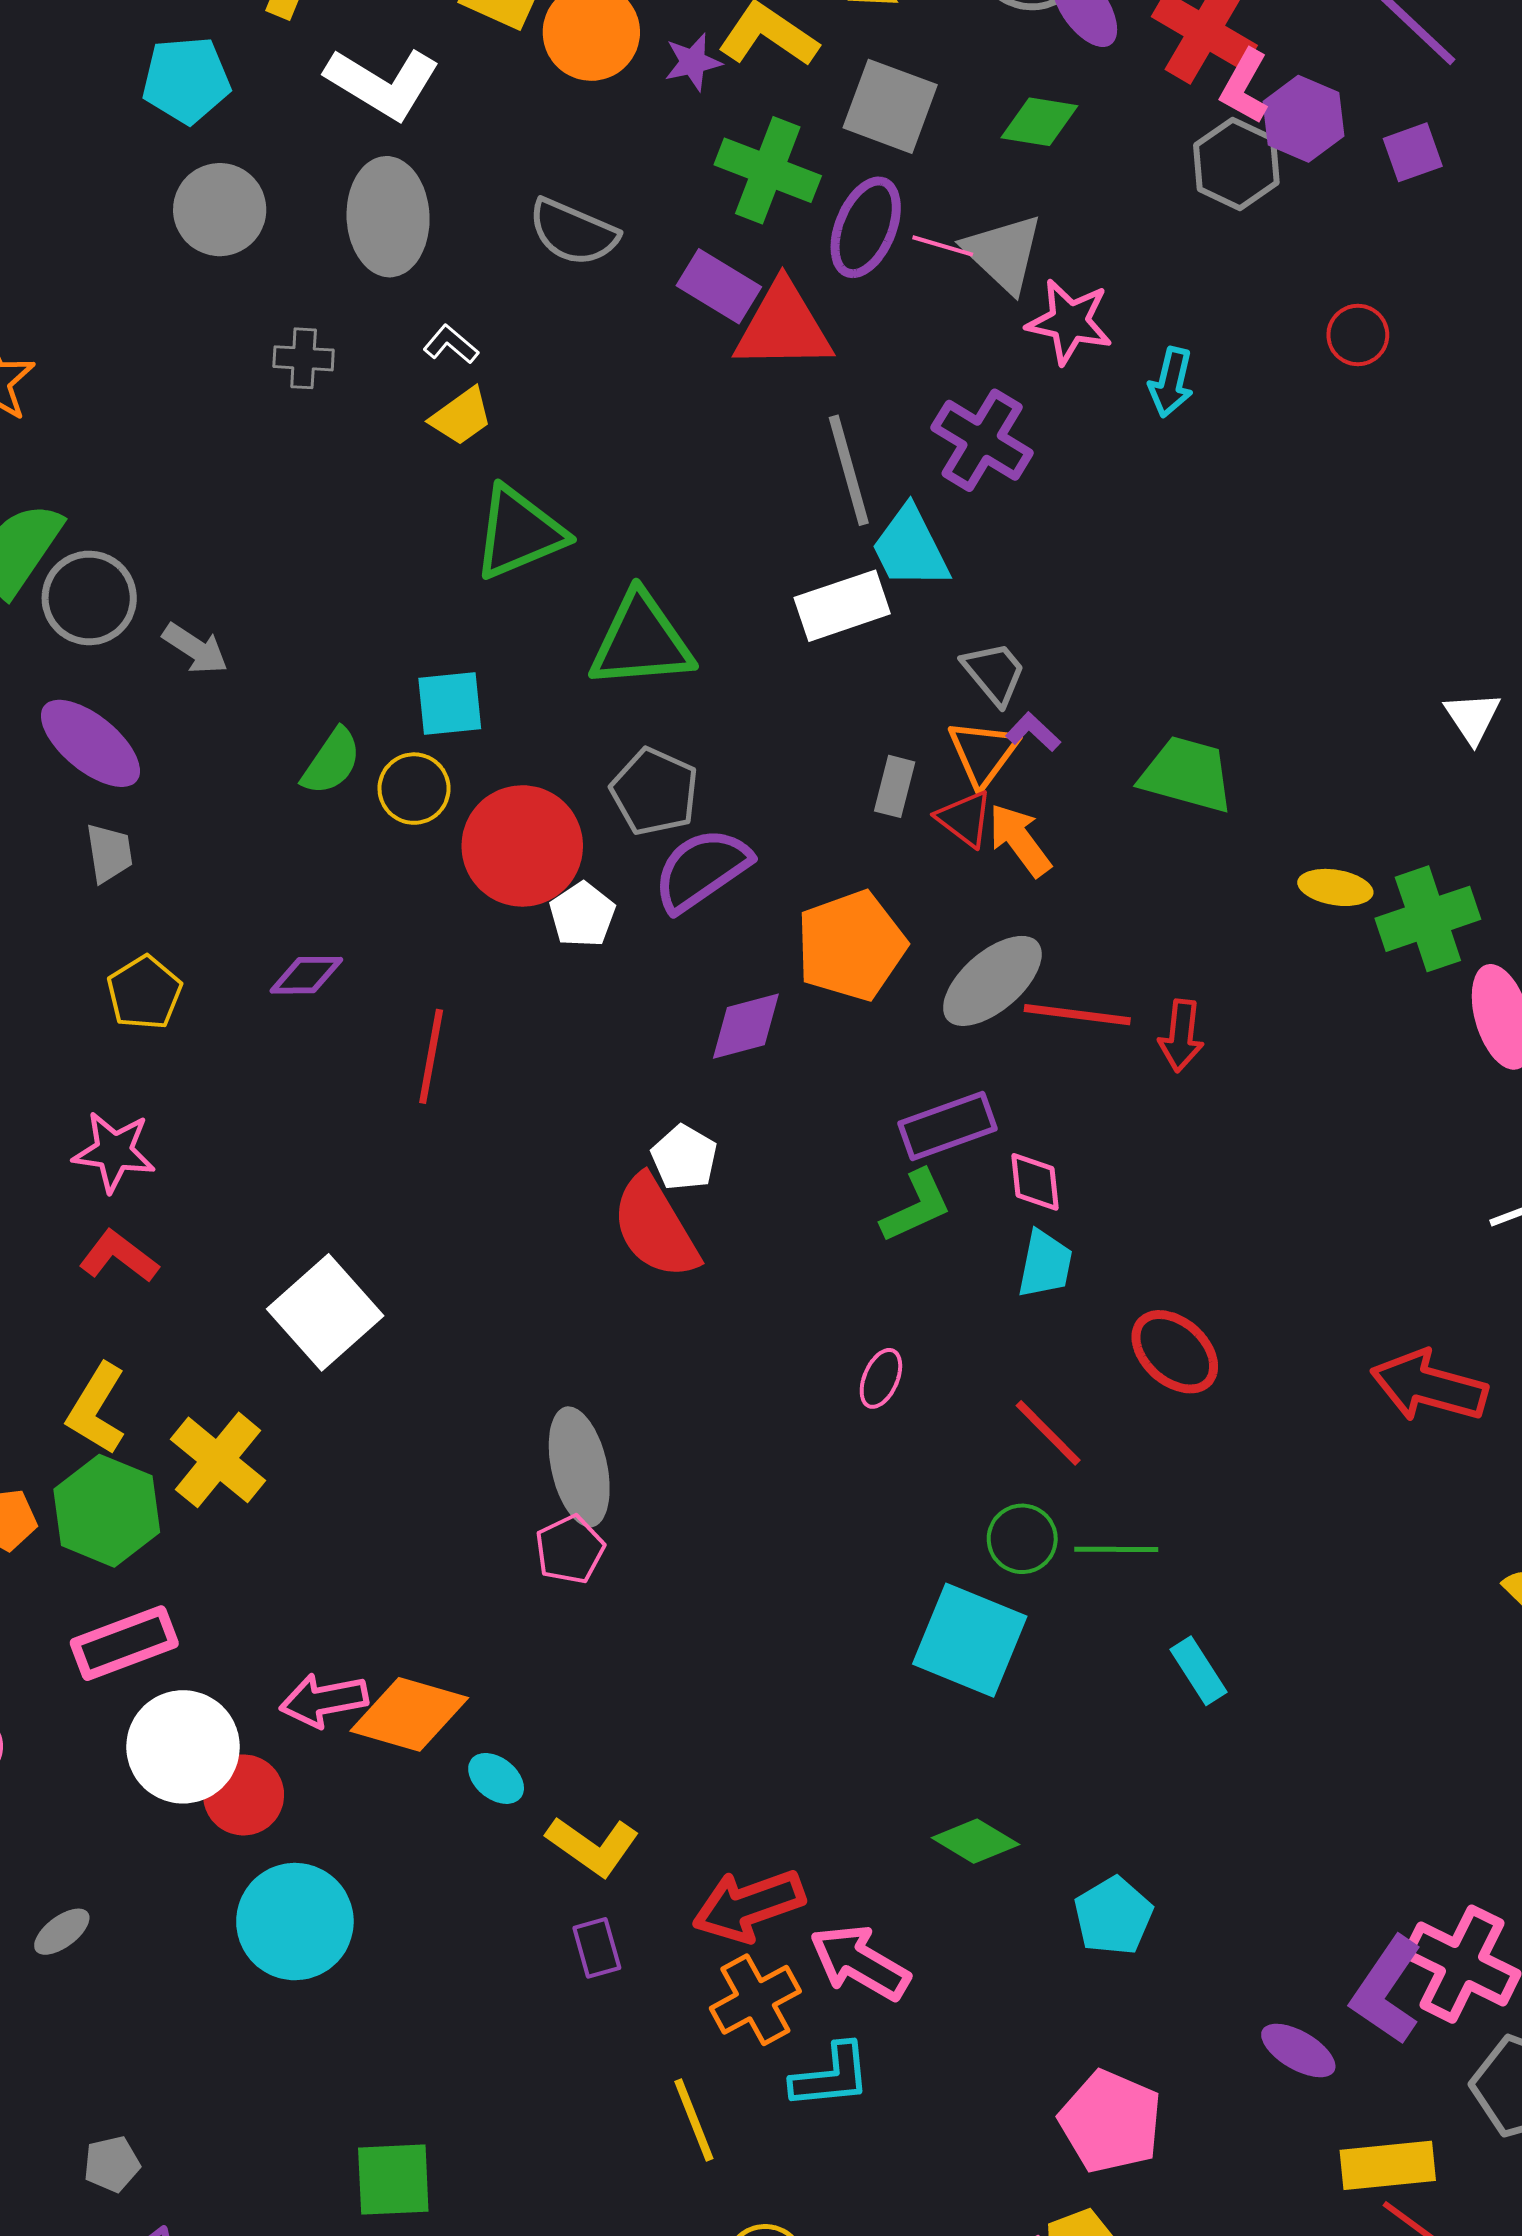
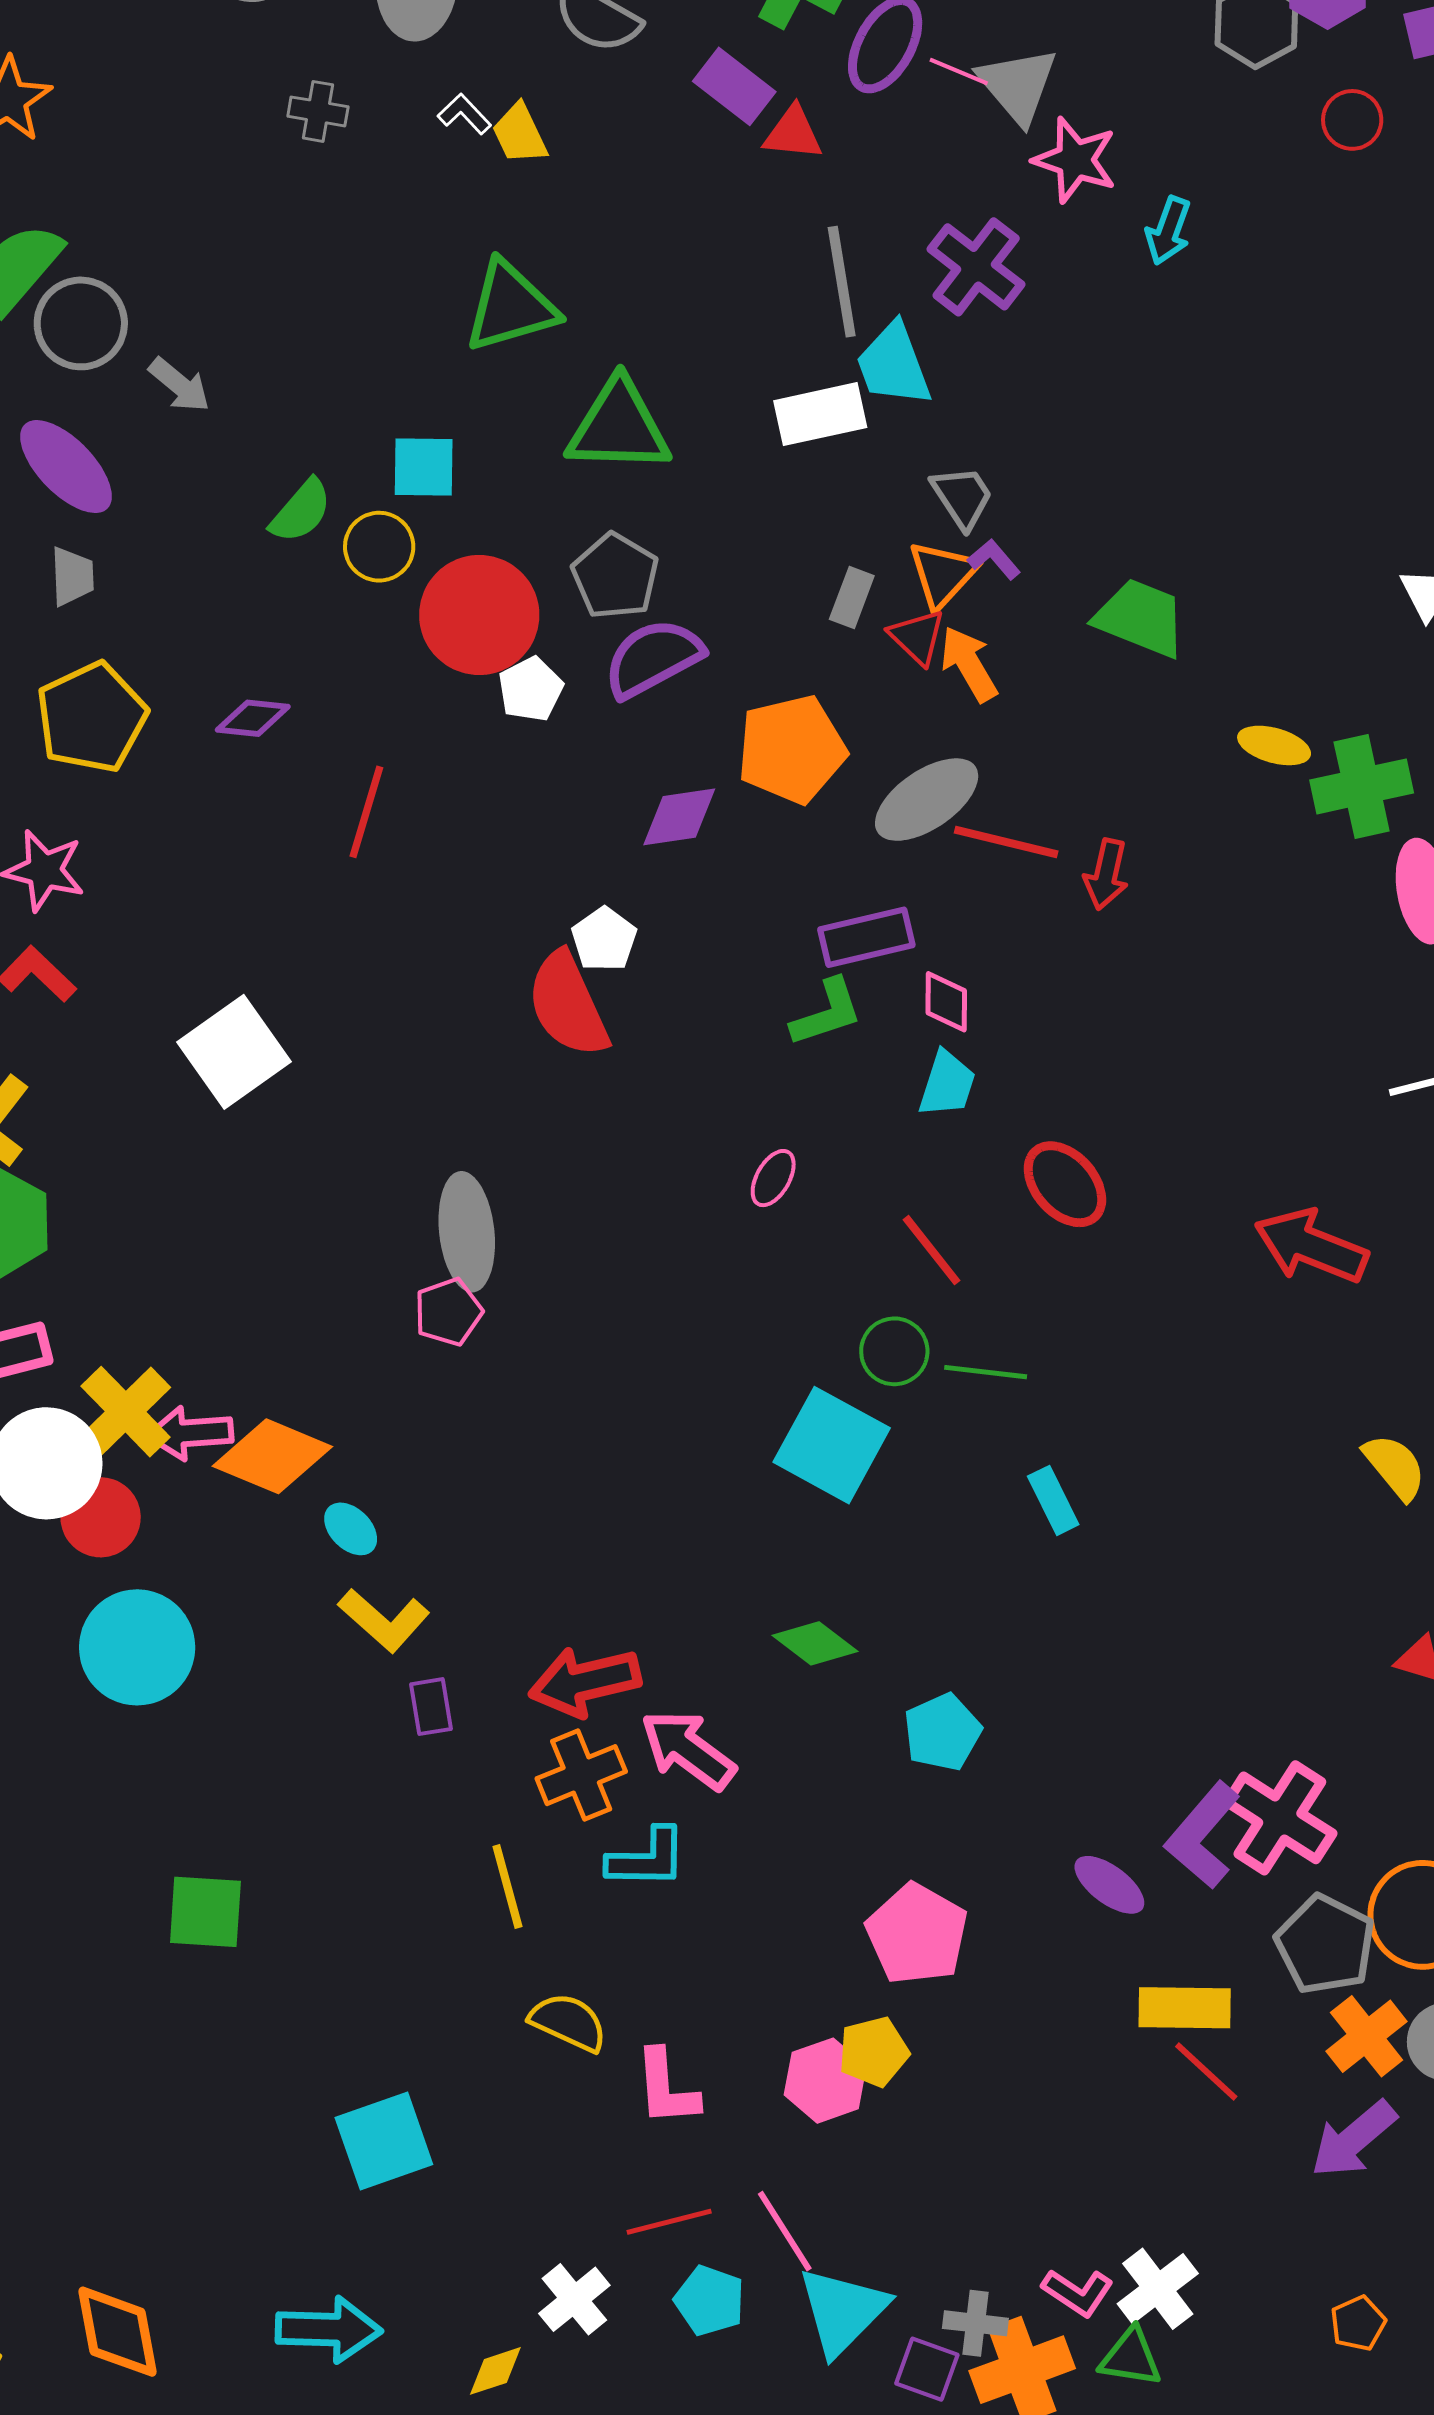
red triangle: (783, 327) -> (793, 133), size x0.6
red circle: (1358, 335) -> (1352, 120), moved
yellow trapezoid: (461, 416) -> (520, 134), moved, turned 94
yellow pentagon: (144, 993) -> (91, 717), size x1.5
yellow cross: (218, 1460) -> (126, 1412), moved
yellow L-shape: (593, 1846) -> (384, 1620), moved

